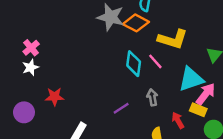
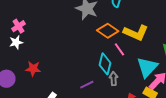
orange diamond: (136, 23) -> (108, 31), moved
cyan diamond: (134, 64) -> (105, 64), moved
cyan triangle: (191, 79) -> (147, 67), turned -35

